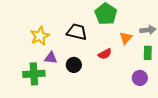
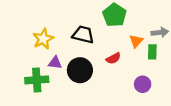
green rectangle: (148, 53) -> (152, 52), moved
black circle: (74, 65) -> (80, 70), size x1.5
purple circle: (140, 78) -> (143, 84), moved

